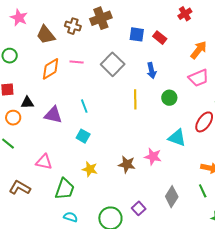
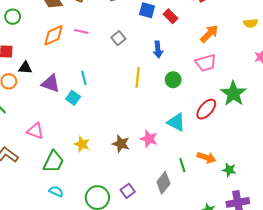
gray square: (113, 64) -> (118, 38), size x0.6
cyan square: (83, 136) -> (73, 98), moved
green line: (203, 191) -> (182, 165), moved

